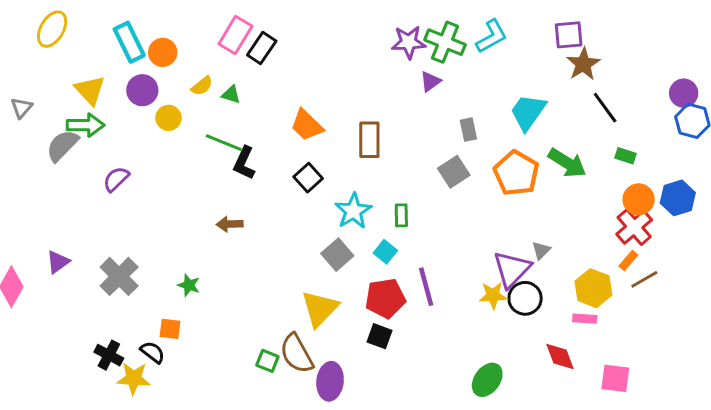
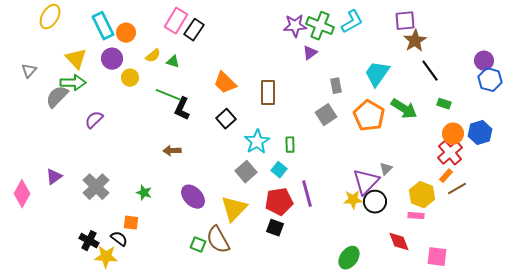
purple ellipse: (330, 381) -> (193, 197), moved, turned -50

